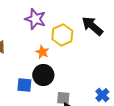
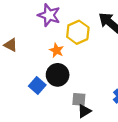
blue square: (24, 85) -> (37, 86), turned 35

